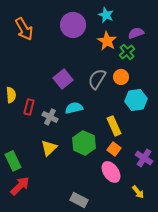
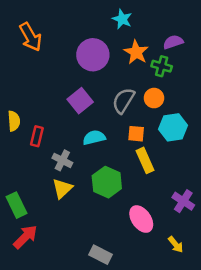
cyan star: (106, 15) -> (122, 19), moved
purple circle: (73, 25) -> (93, 55), moved
green cross: (127, 52) -> (162, 66), turned -35
gray cross: (50, 117) -> (62, 160), moved
orange square: (114, 149) -> (136, 134), moved, turned -32

